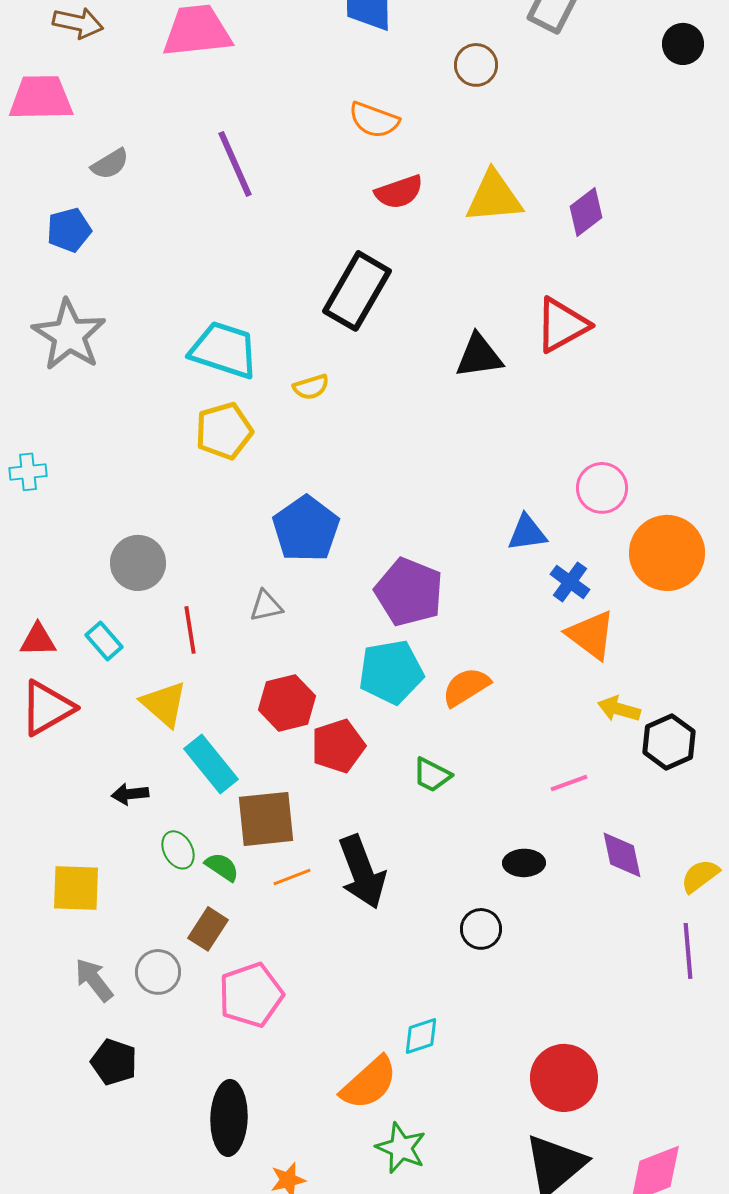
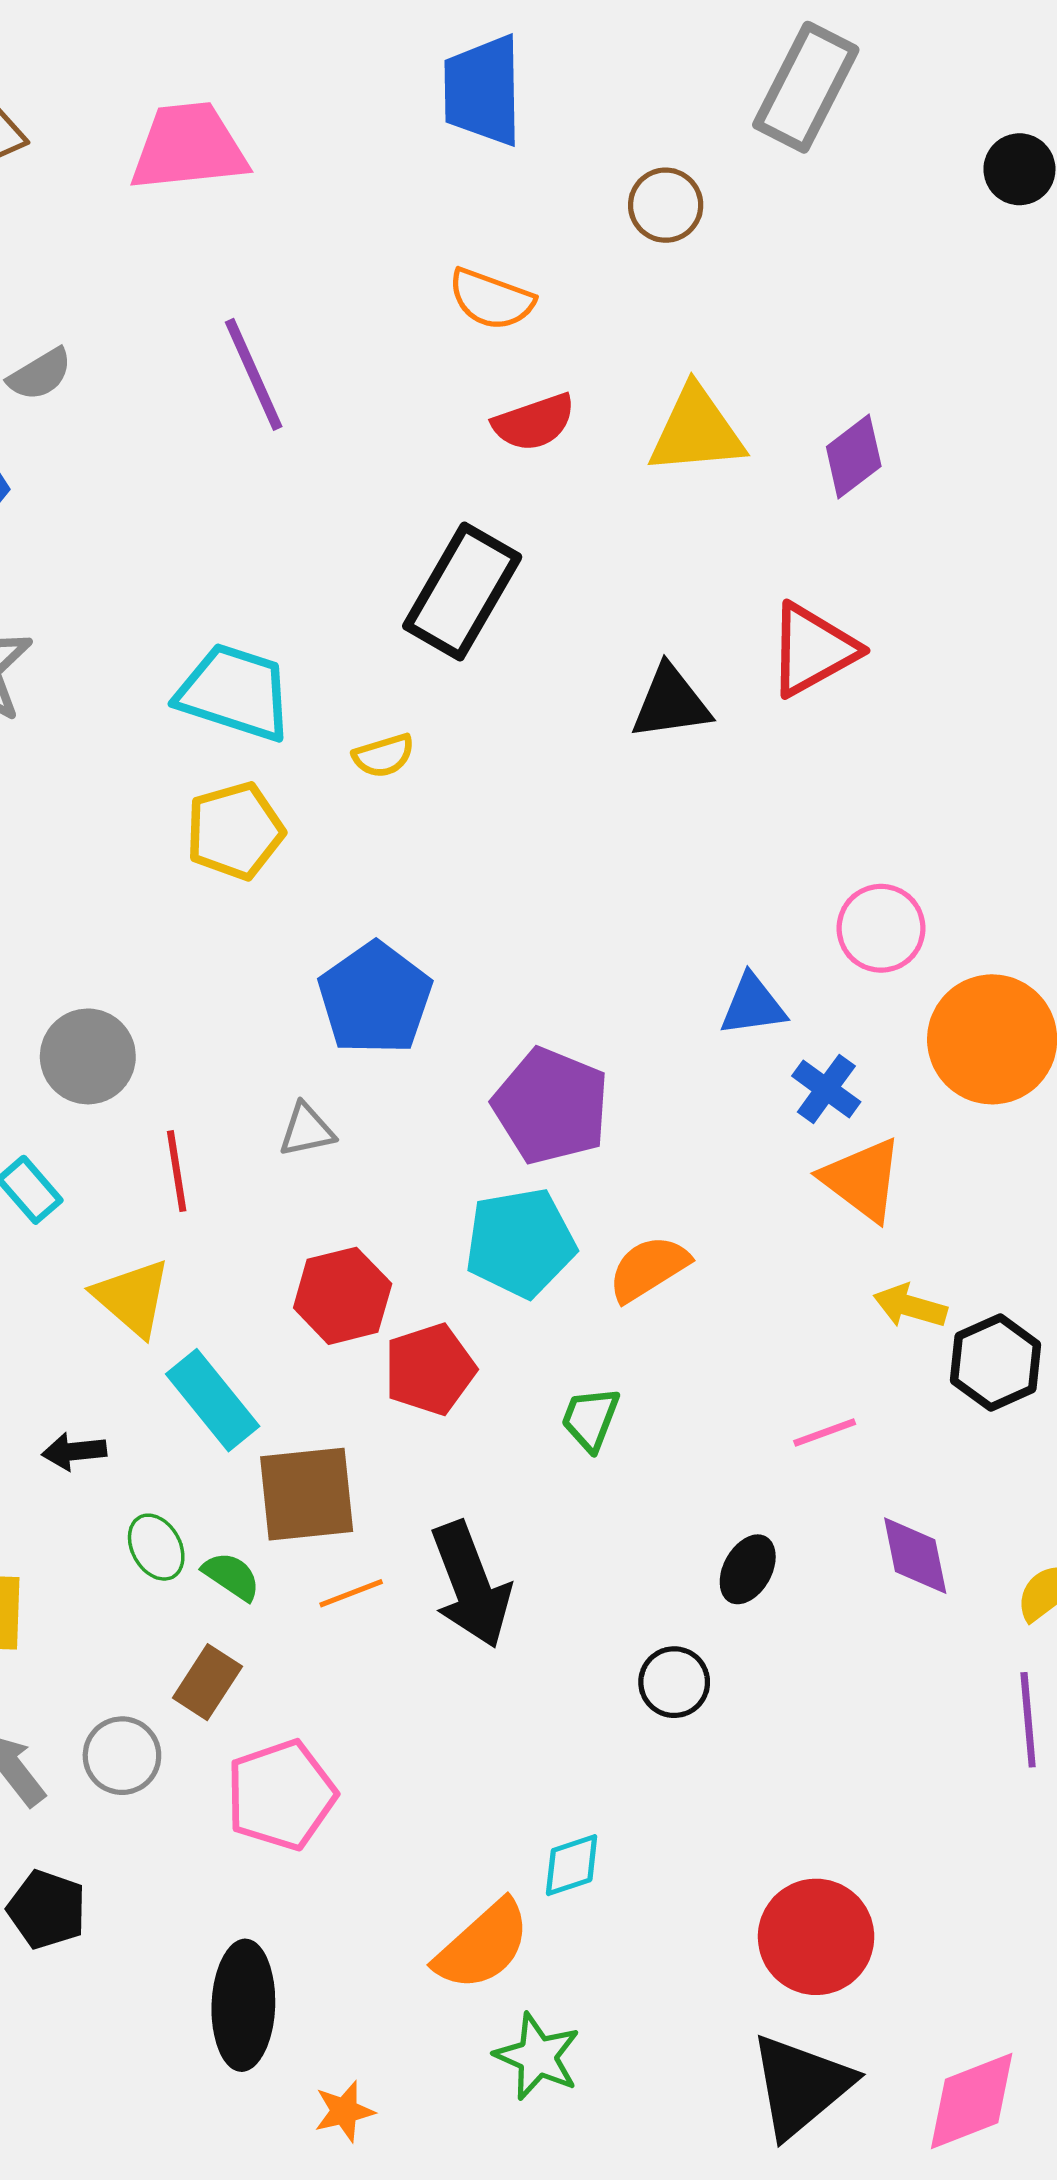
green trapezoid: (432, 775) -> (590, 1419), turned 84
black ellipse: (524, 863) -> (748, 1569), turned -60

